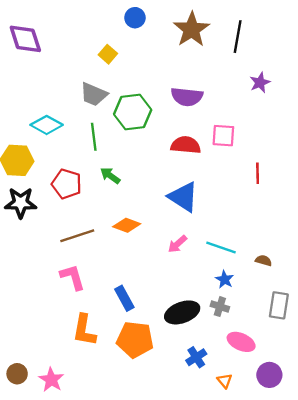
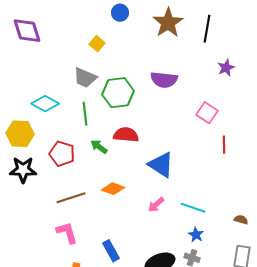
pink square: (223, 136) -> (207, 113), moved, turned 30
red semicircle: (186, 145) -> (126, 135), moved
brown semicircle: (263, 261) -> (241, 220), moved

